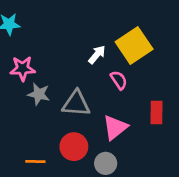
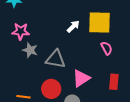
yellow square: (134, 45) -> (100, 22), turned 30
pink semicircle: (119, 80) -> (107, 48), moved
red rectangle: (157, 113) -> (114, 82), moved

